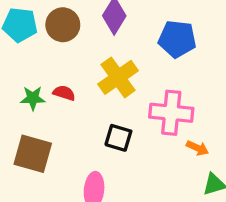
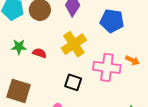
green star: (33, 98) -> (19, 47), moved
orange arrow: (197, 148) -> (132, 60), moved

